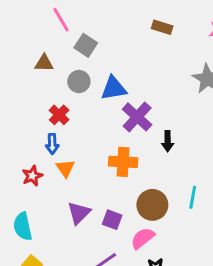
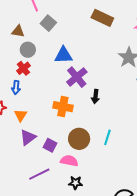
brown rectangle: (162, 27) -> (102, 18), size x1.5
gray circle: (79, 82) -> (28, 50), moved
orange triangle: (65, 168) -> (21, 115), moved
pink semicircle: (143, 238) -> (69, 161), turned 42

